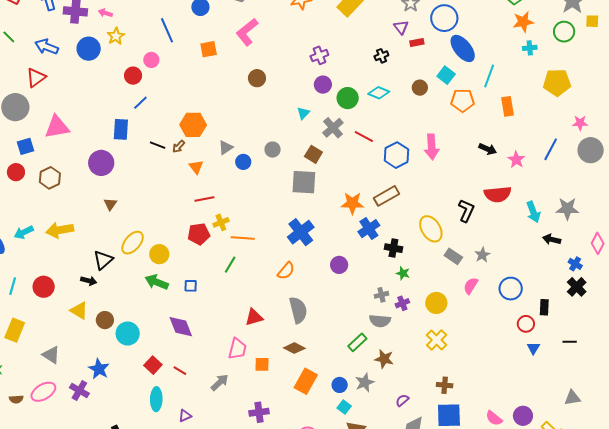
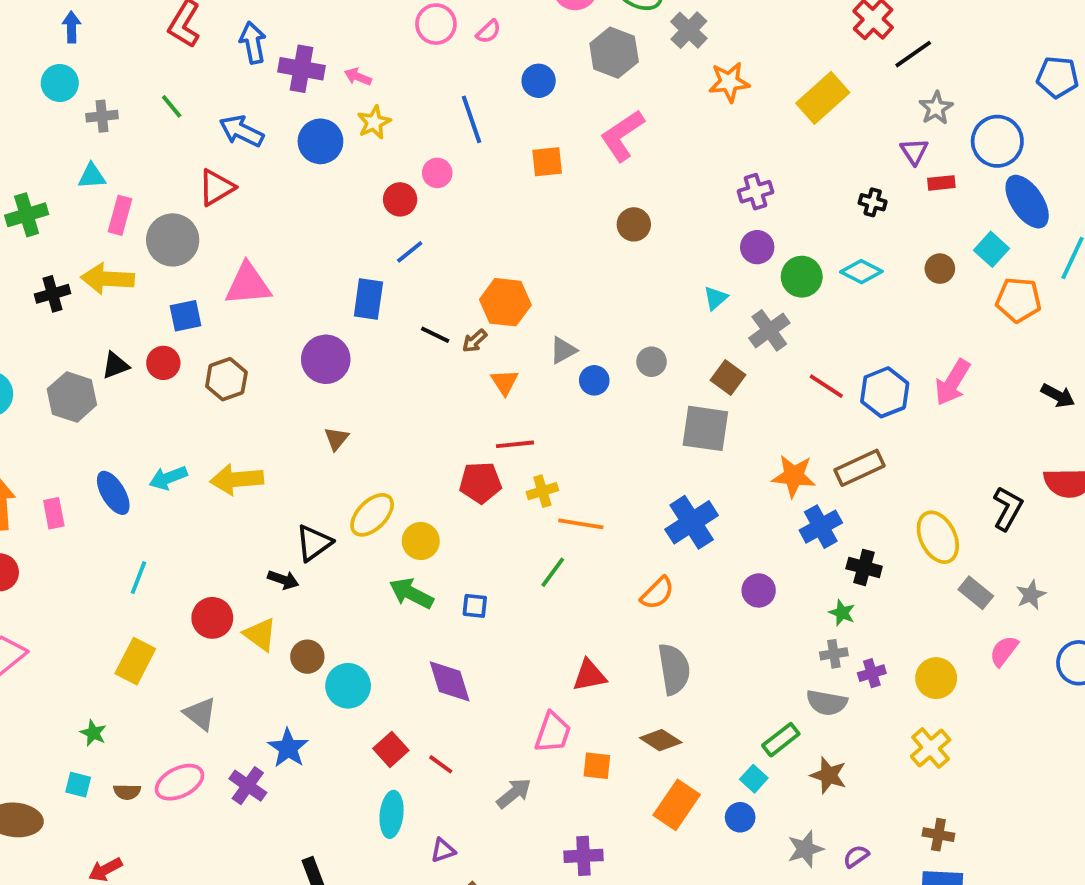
black cross: (381, 56) -> (873, 202), turned 32
red line: (364, 136) -> (826, 386), moved
pink arrow: (432, 147) -> (952, 382), turned 30
red pentagon: (199, 234) -> (480, 483), moved
green star: (403, 273) -> (842, 613), moved
red circle: (44, 287) -> (212, 618), moved
gray star: (365, 382) -> (805, 849), moved
cyan square: (344, 407) -> (754, 779), moved

